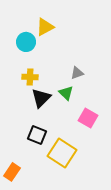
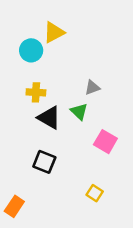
black triangle: (41, 98) -> (49, 118), turned -45
yellow square: (62, 153) -> (95, 193), moved, size x0.5

